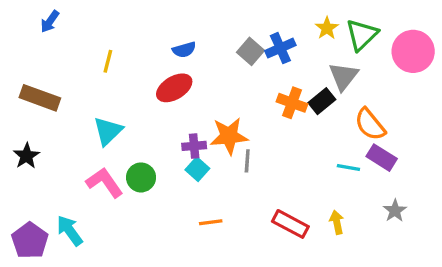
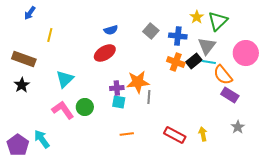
blue cross: (280, 48) -> (178, 36), moved, turned 30
pink circle: (413, 51) -> (246, 53), moved
yellow line: (108, 61) -> (50, 35), moved
black star: (27, 156) -> (22, 85), moved
cyan line: (348, 168) -> (209, 62), moved
cyan square: (197, 169) -> (119, 102), turned -32

